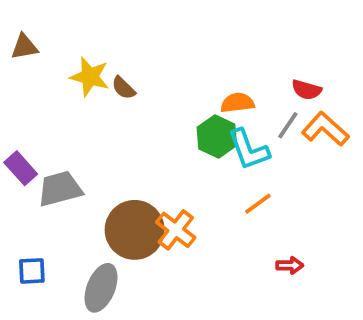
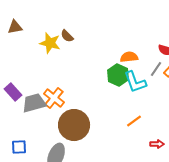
brown semicircle: (123, 88) -> (67, 36), moved
orange line: (258, 204) -> (134, 121), moved
orange cross: (176, 230) -> (54, 98), moved

